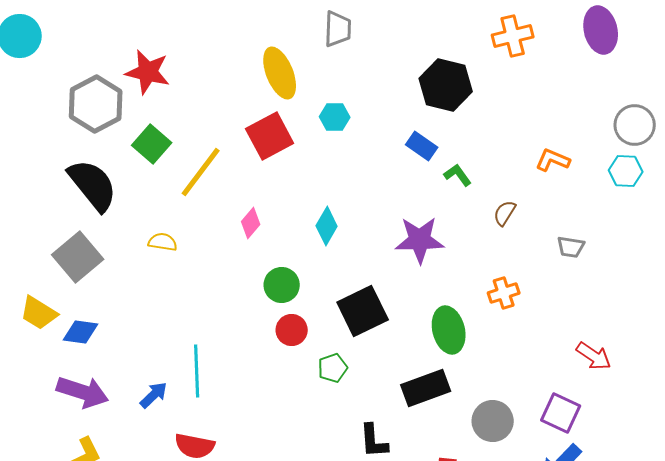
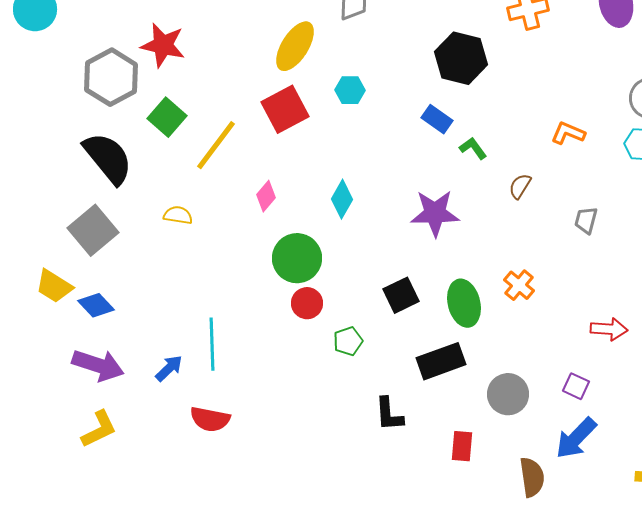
yellow ellipse: (280, 73) -> (295, 46), turned 54
gray trapezoid: (571, 247) -> (586, 220), turned 96
green circle: (282, 285) -> (297, 258), size x1.4
orange cross: (504, 293) -> (519, 285), moved, turned -32
black square: (363, 311) -> (401, 295), moved, size x0.7
blue diamond: (81, 332) -> (96, 305), turned 39
red arrow: (594, 356) -> (609, 329), turned -30
purple square: (561, 413) -> (576, 386), size x0.7

